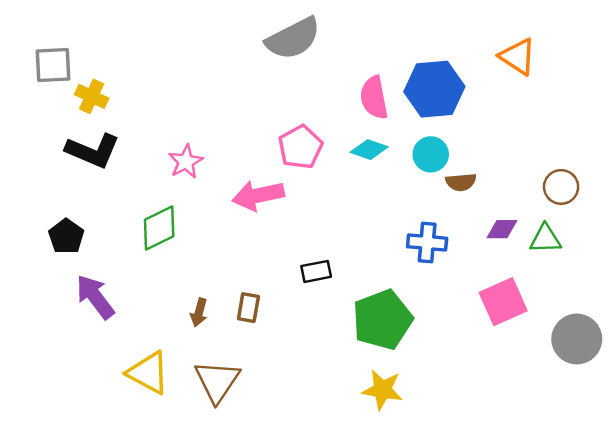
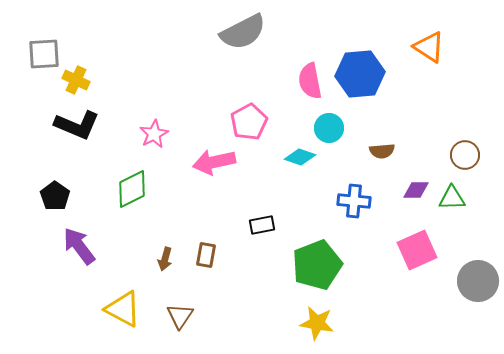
cyan diamond: (369, 150) -> (300, 157), moved
cyan circle: (431, 154) -> (329, 128), moved
brown triangle: (217, 381) -> (180, 316), size x0.7

